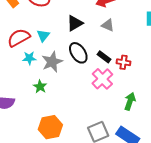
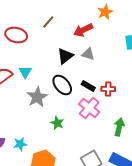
black triangle: (75, 23) -> (65, 56), moved
cyan star: (29, 58) -> (20, 144), moved
green star: (40, 87) -> (57, 123), moved

